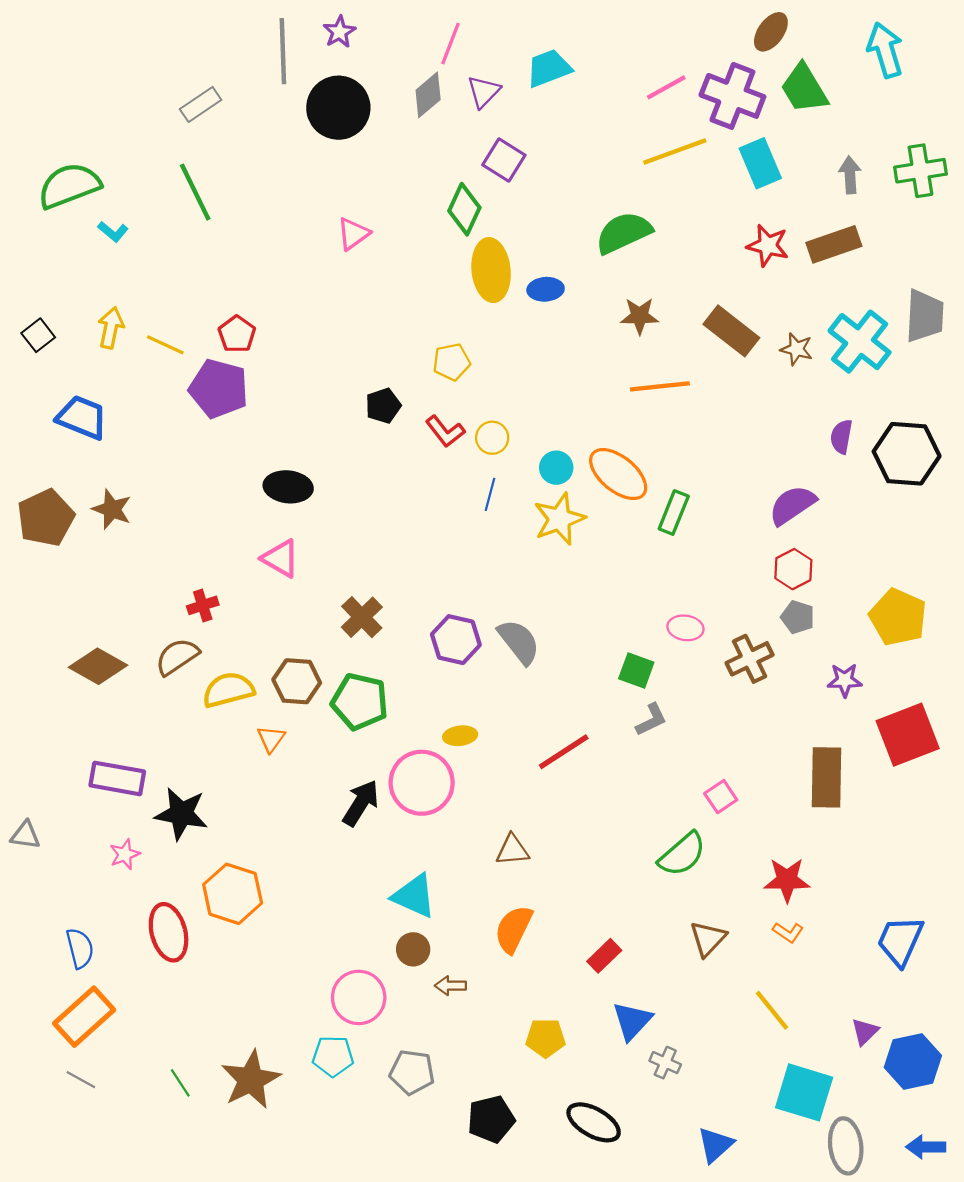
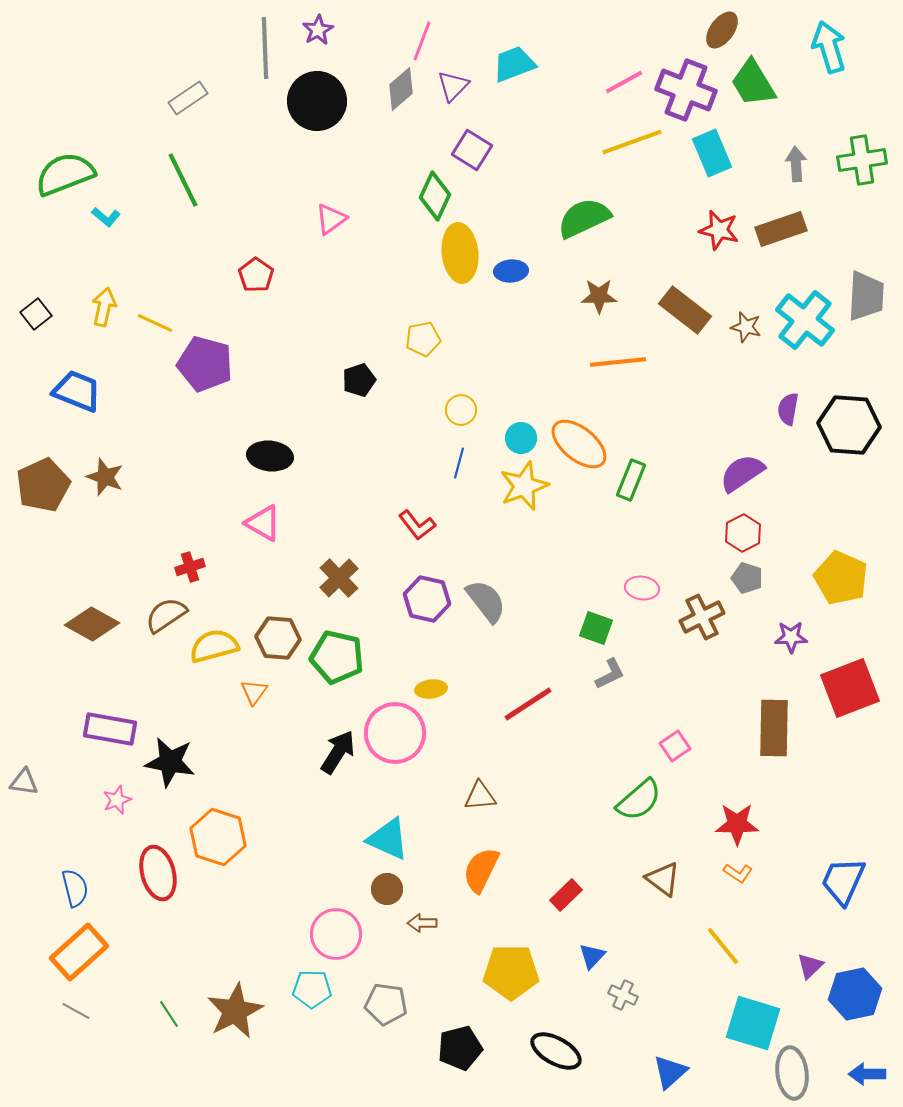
red pentagon: (237, 334) -> (256, 275), moved
red L-shape: (445, 431) -> (417, 525), moved
brown triangle: (708, 939) -> (663, 879), turned -36
blue triangle: (632, 1021) -> (592, 956), size x0.7
yellow pentagon: (546, 1038) -> (511, 972), size x1.5

